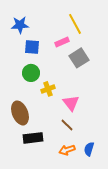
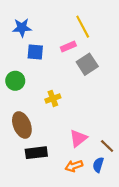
green circle: (31, 73) -> (15, 81), moved
pink triangle: (71, 103) -> (78, 138), moved, turned 30
brown line: (67, 125) -> (107, 146), moved

